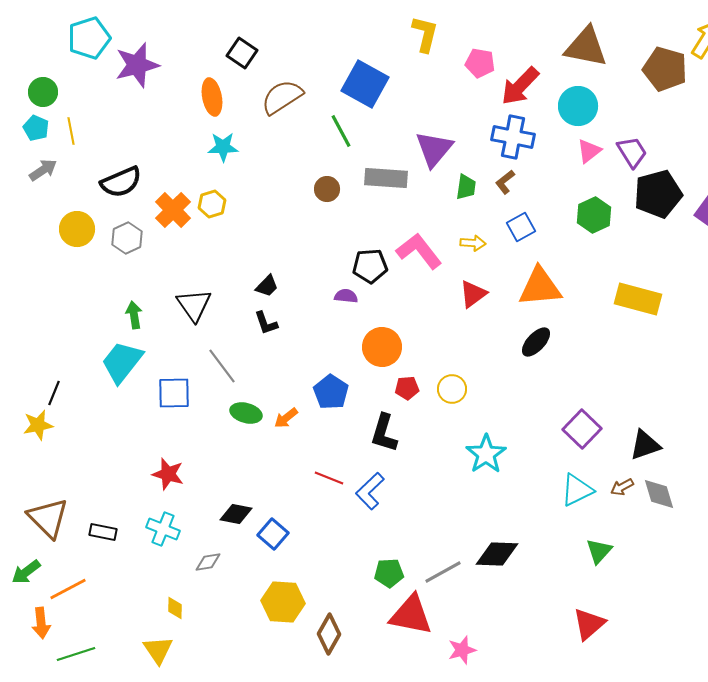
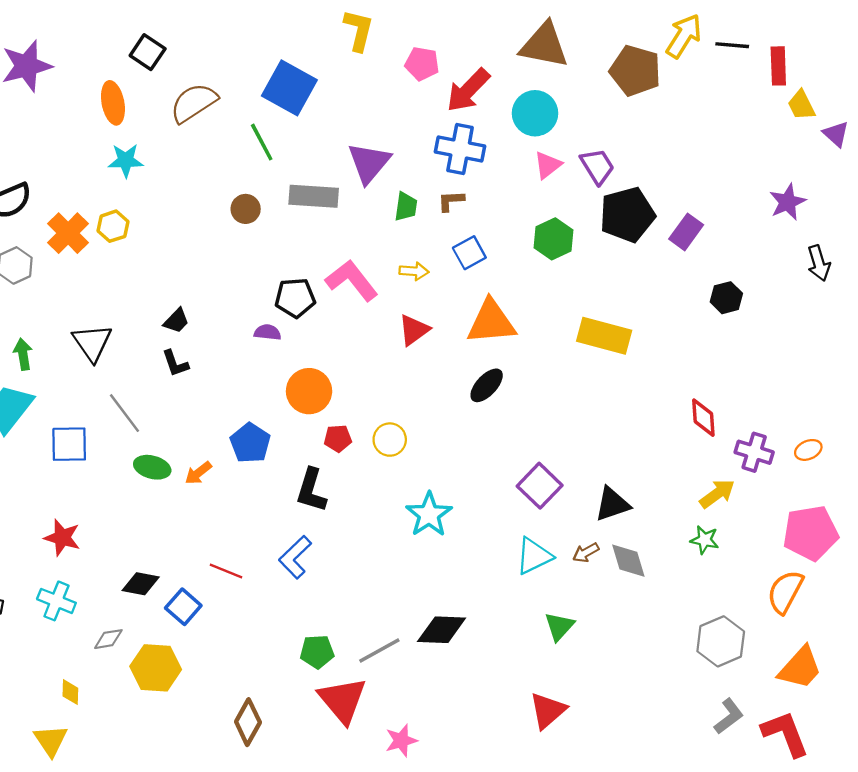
brown L-shape: (505, 182) -> (451, 201), turned 35
red line: (329, 478) -> (226, 571), moved
yellow hexagon: (283, 602) -> (156, 668), moved
red triangle: (411, 615) -> (342, 700), turned 39

